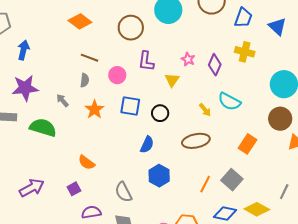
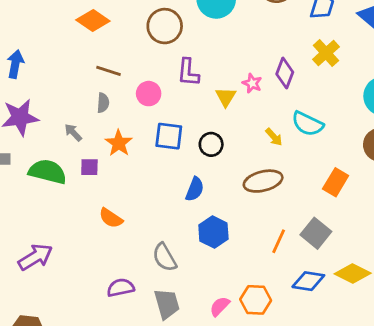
yellow cross: (245, 52) -> (326, 53), turned 36
pink star: (188, 59) -> (252, 83), moved
purple square: (74, 189) -> (89, 167), moved, turned 32

